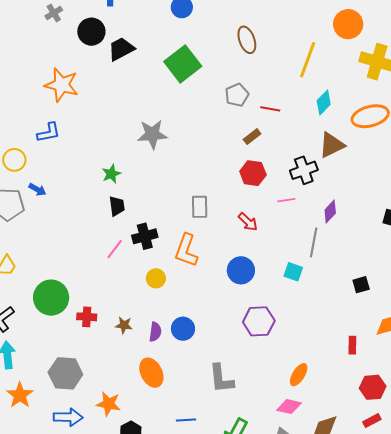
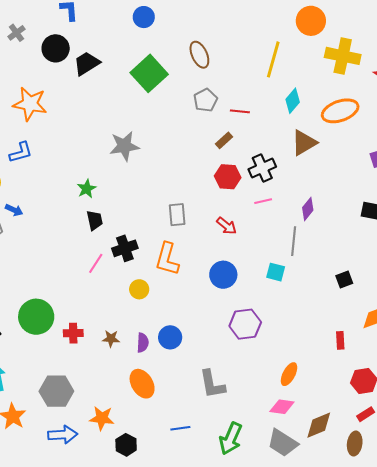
brown ellipse: (247, 40) -> (199, 55), moved
black cross: (304, 170) -> (262, 168), moved

